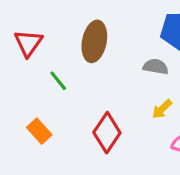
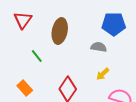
red triangle: (28, 43) -> (23, 20), moved

